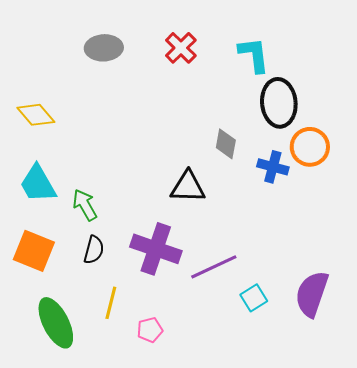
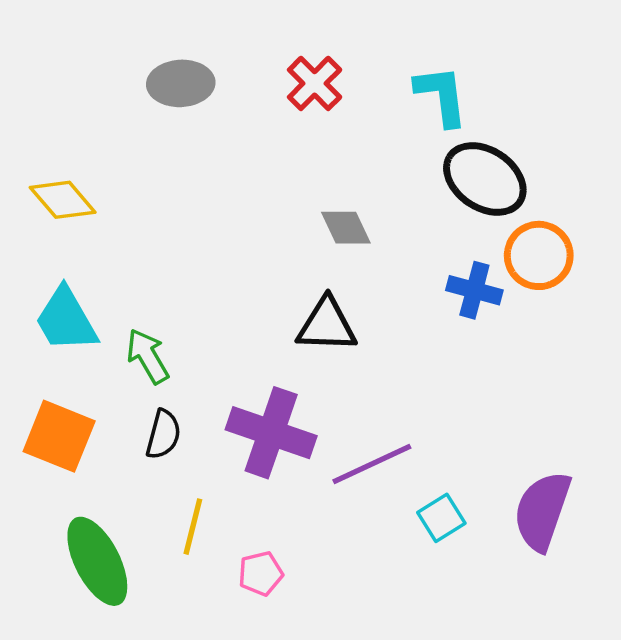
black ellipse: (279, 103) -> (485, 179), turned -51
gray diamond: (226, 144) -> (346, 228), moved, turned -36

